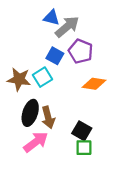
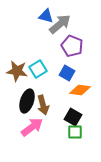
blue square: (55, 56) -> (67, 73), moved
orange diamond: (94, 84) -> (80, 90), moved

